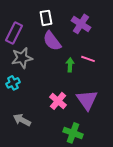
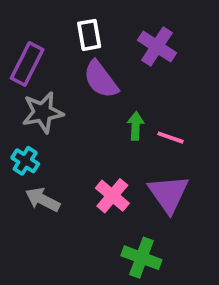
pink line: (88, 59) -> (170, 138), moved
cyan cross: (13, 83) -> (25, 161), turned -32
gray arrow: (22, 120) -> (43, 200), moved

